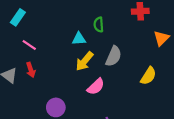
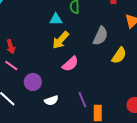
pink line: (29, 45) -> (11, 66), moved
gray semicircle: (114, 56) -> (100, 36), moved

